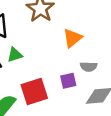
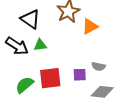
orange triangle: (72, 38) -> (90, 26), moved

